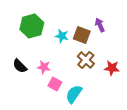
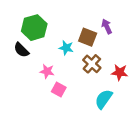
cyan star: (62, 36) -> (66, 48), moved
black semicircle: (20, 66) -> (21, 50), moved
cyan semicircle: (74, 94) -> (104, 99), moved

